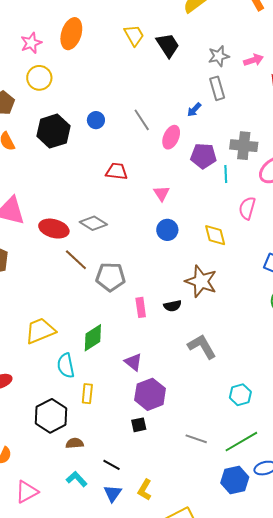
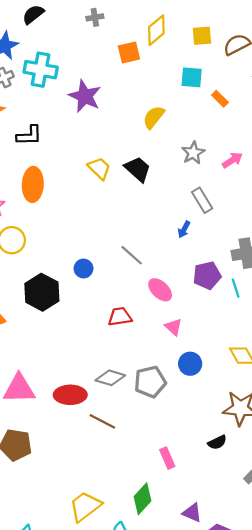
gray star: (219, 56) -> (193, 153), moved
pink ellipse: (171, 137) -> (160, 290), moved, turned -55
gray pentagon: (110, 277) -> (150, 382), moved
pink rectangle: (141, 307) -> (167, 458), moved

